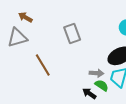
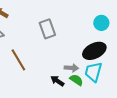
black arrow: (89, 93) -> (57, 81), moved

